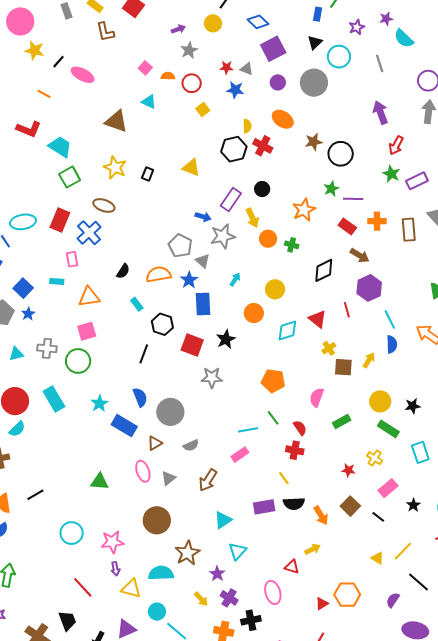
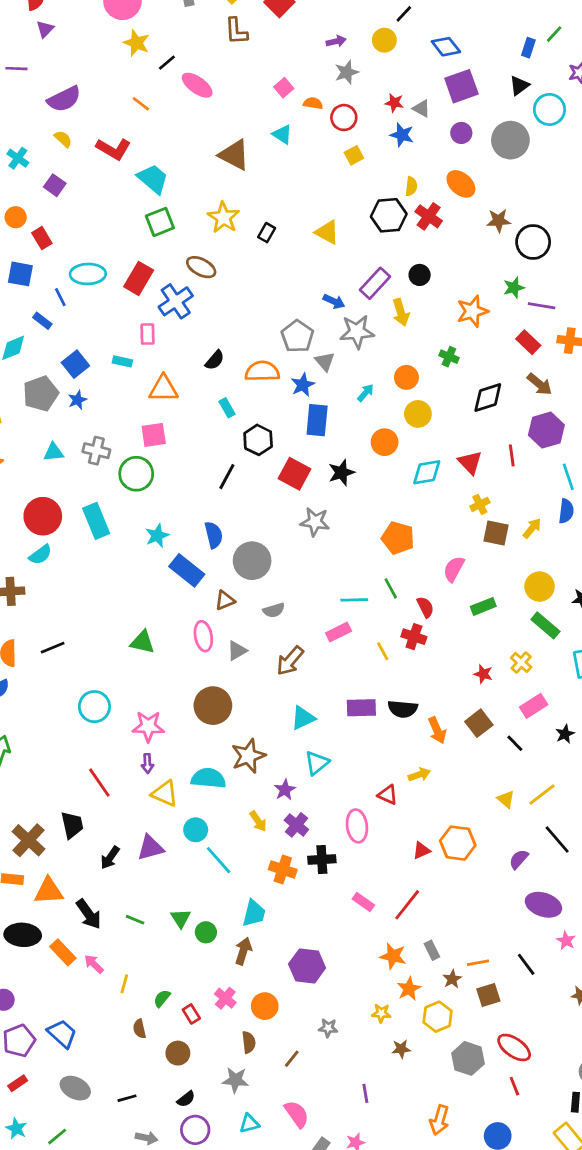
orange circle: (268, 239) -> (406, 377), moved
yellow line: (284, 478) -> (383, 651), moved

